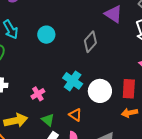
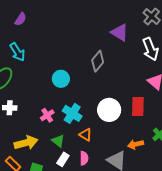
cyan circle: (46, 35) -> (61, 79), moved
cyan cross: (73, 81) -> (72, 113), moved
orange arrow: (130, 113) -> (136, 144), moved

